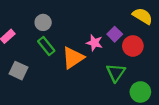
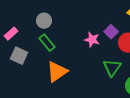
orange triangle: (73, 58) -> (57, 72), moved
gray square: (18, 71) -> (19, 56), moved

